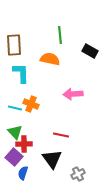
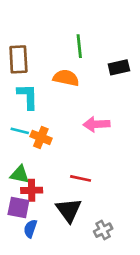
black rectangle: (90, 51) -> (119, 67), turned -42
cyan line: (15, 108) -> (20, 131), moved
green triangle: (15, 132) -> (20, 174), turned -35
purple square: (14, 157) -> (18, 208), turned -30

